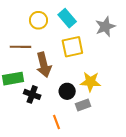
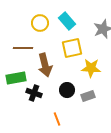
yellow star: (90, 82) -> (91, 68), moved
gray rectangle: (83, 105) -> (88, 96), moved

